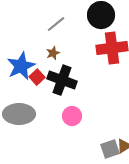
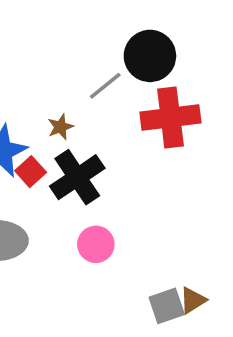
gray line: (56, 24) -> (105, 86), moved
black cross: (62, 80) -> (77, 177), turned 36

